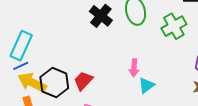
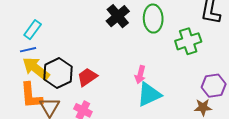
cyan rectangle: (21, 46) -> (33, 30), size x0.7
cyan triangle: (146, 85) -> (149, 94), size x1.5

